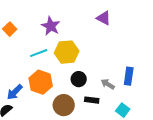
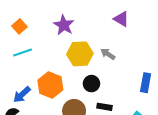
cyan line: (39, 53) -> (23, 52), moved
gray arrow: (108, 84) -> (108, 54), moved

